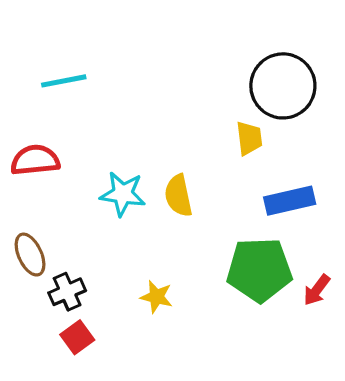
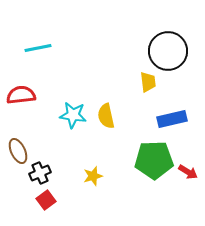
red arrow: (317, 290) -> (188, 172), turned -96
yellow star: (156, 297) -> (93, 176), turned -30

